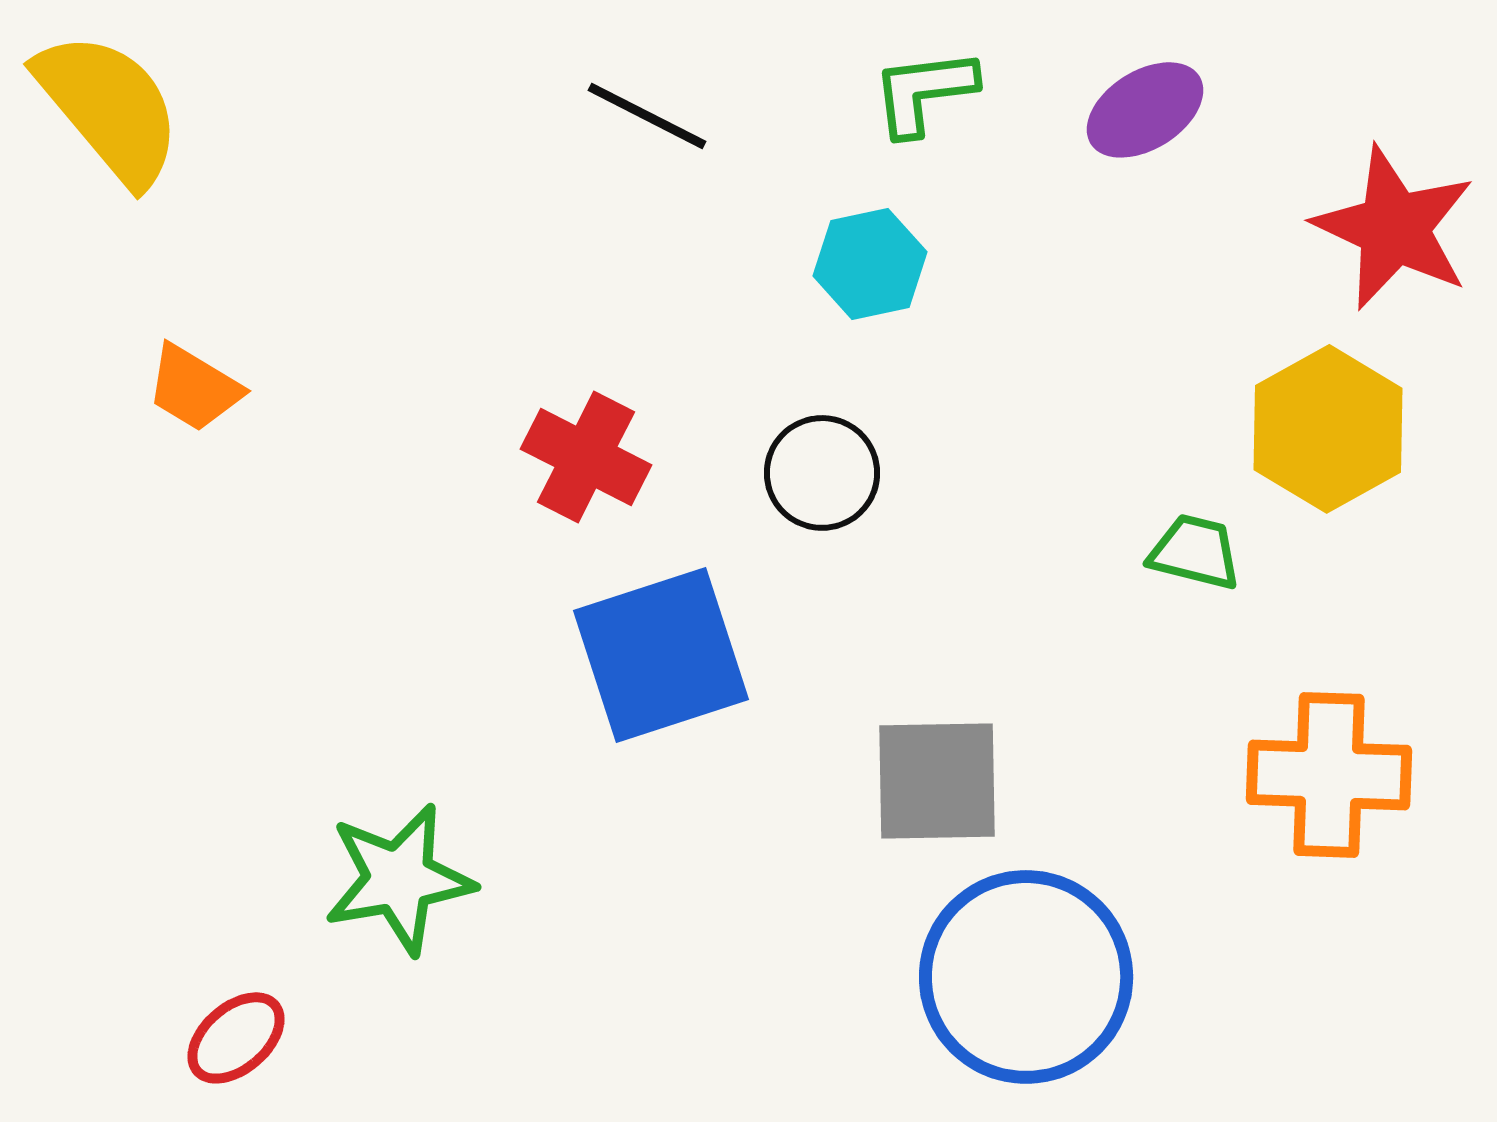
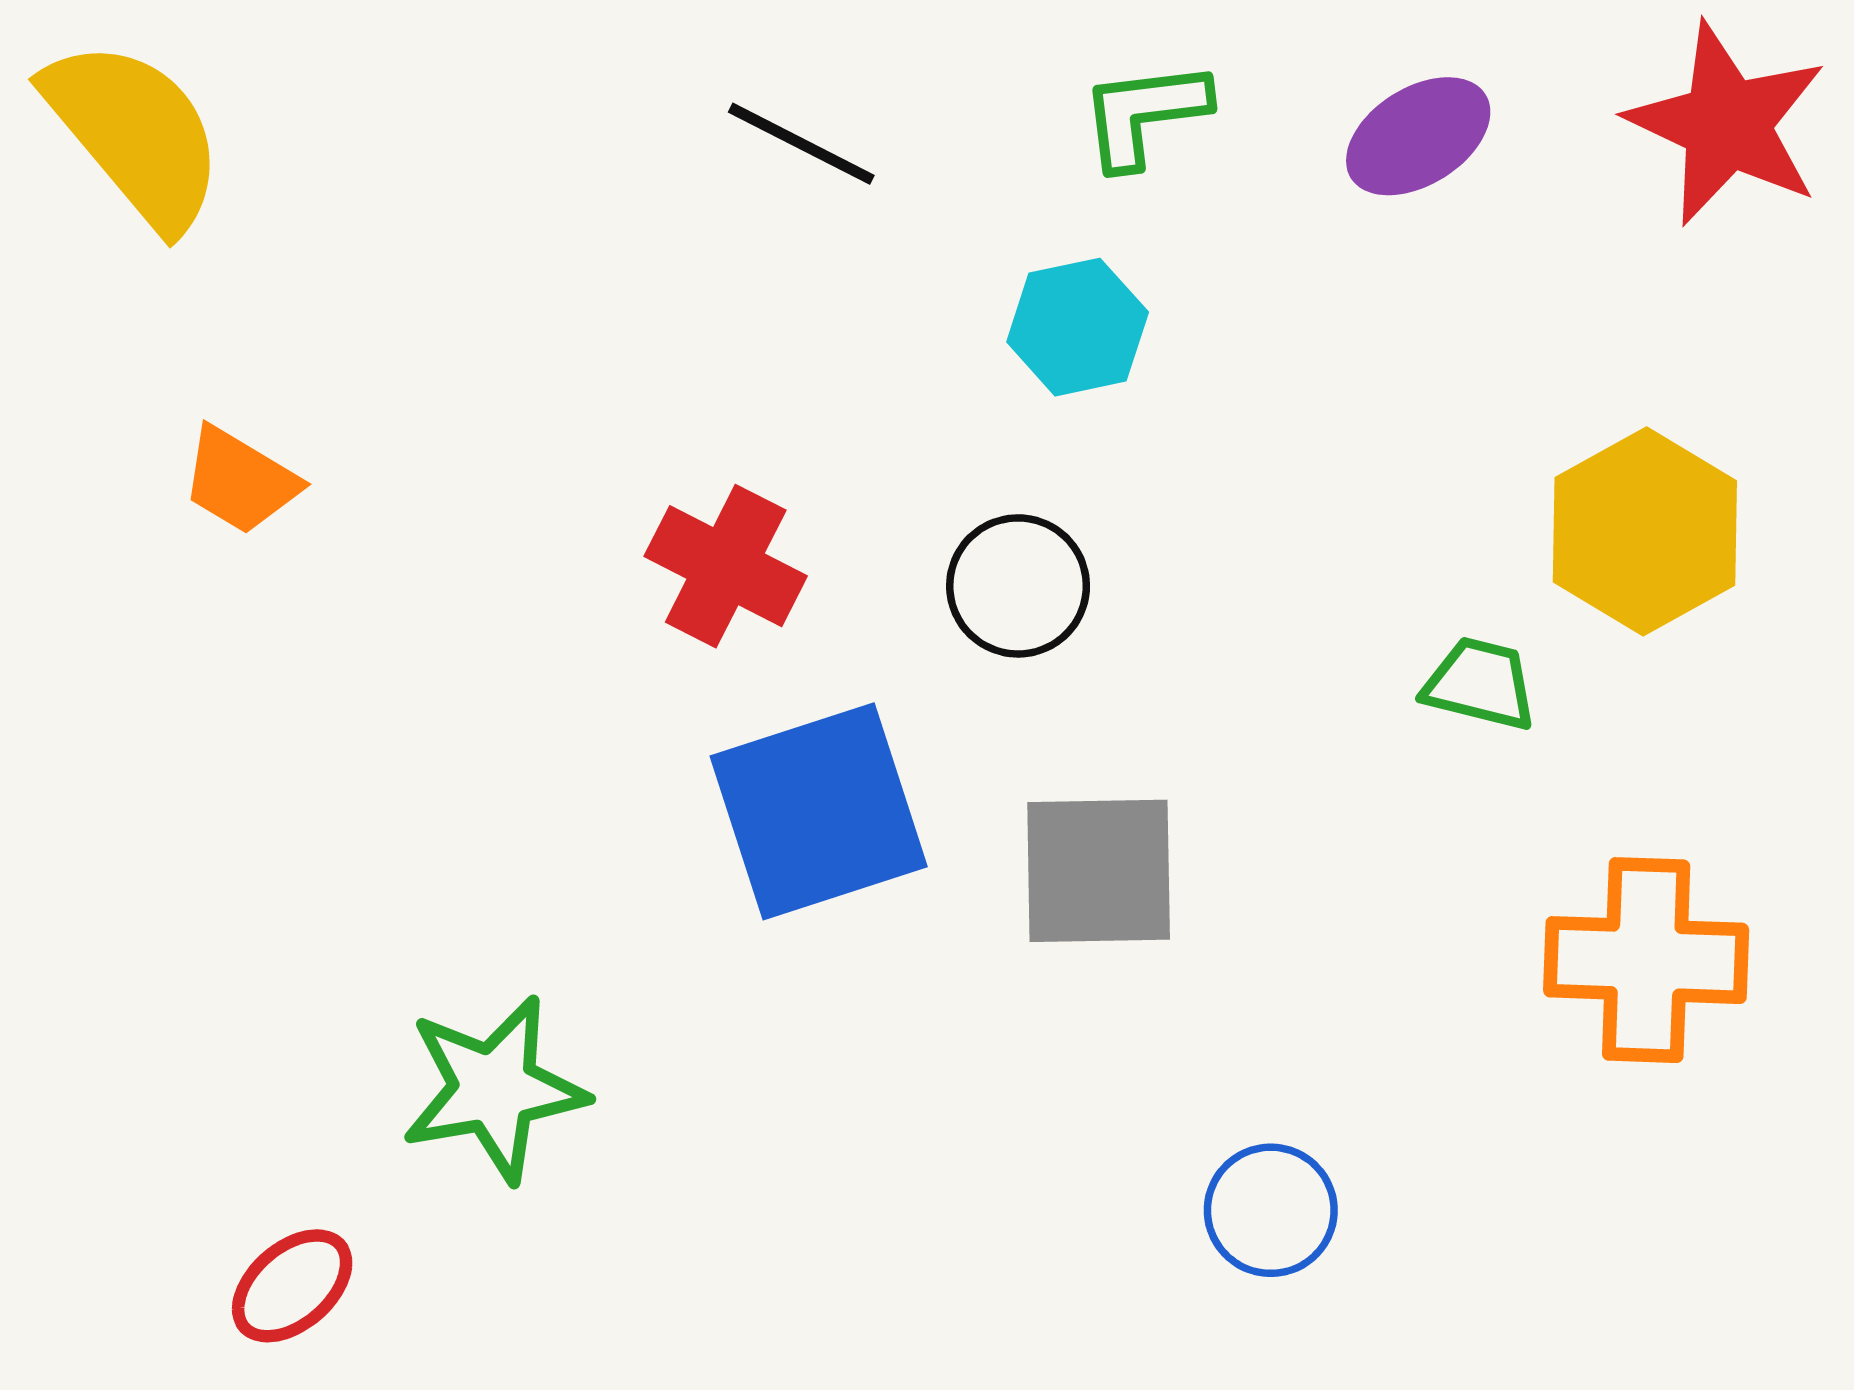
red star: (1394, 228) -> (1727, 124), moved
gray square: (937, 781) -> (1099, 871), moved
blue circle: (1026, 977) -> (1271, 1210), size x0.5

